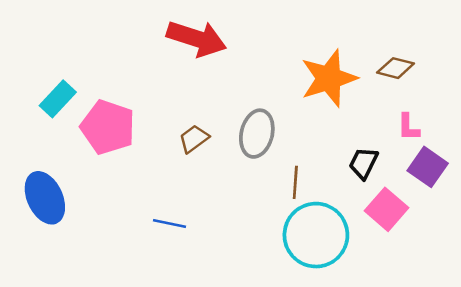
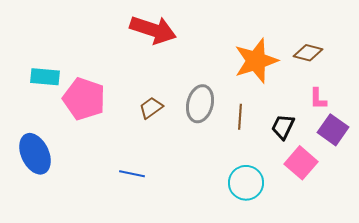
cyan rectangle: (58, 99) -> (45, 77), turned 52
brown line: (295, 182) -> (240, 117), moved
cyan circle: (316, 235) -> (246, 183), size x0.7

